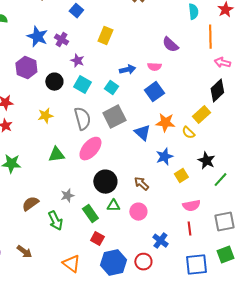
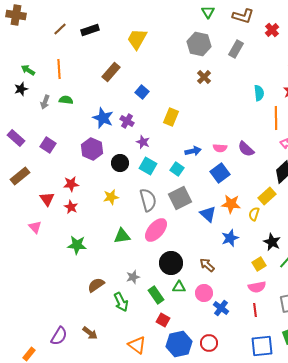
purple semicircle: (170, 45) -> (246, 149), moved
yellow semicircle: (188, 133) -> (254, 214), turned 64
yellow square: (181, 176) -> (259, 264), moved
blue cross: (160, 241) -> (221, 308), moved

